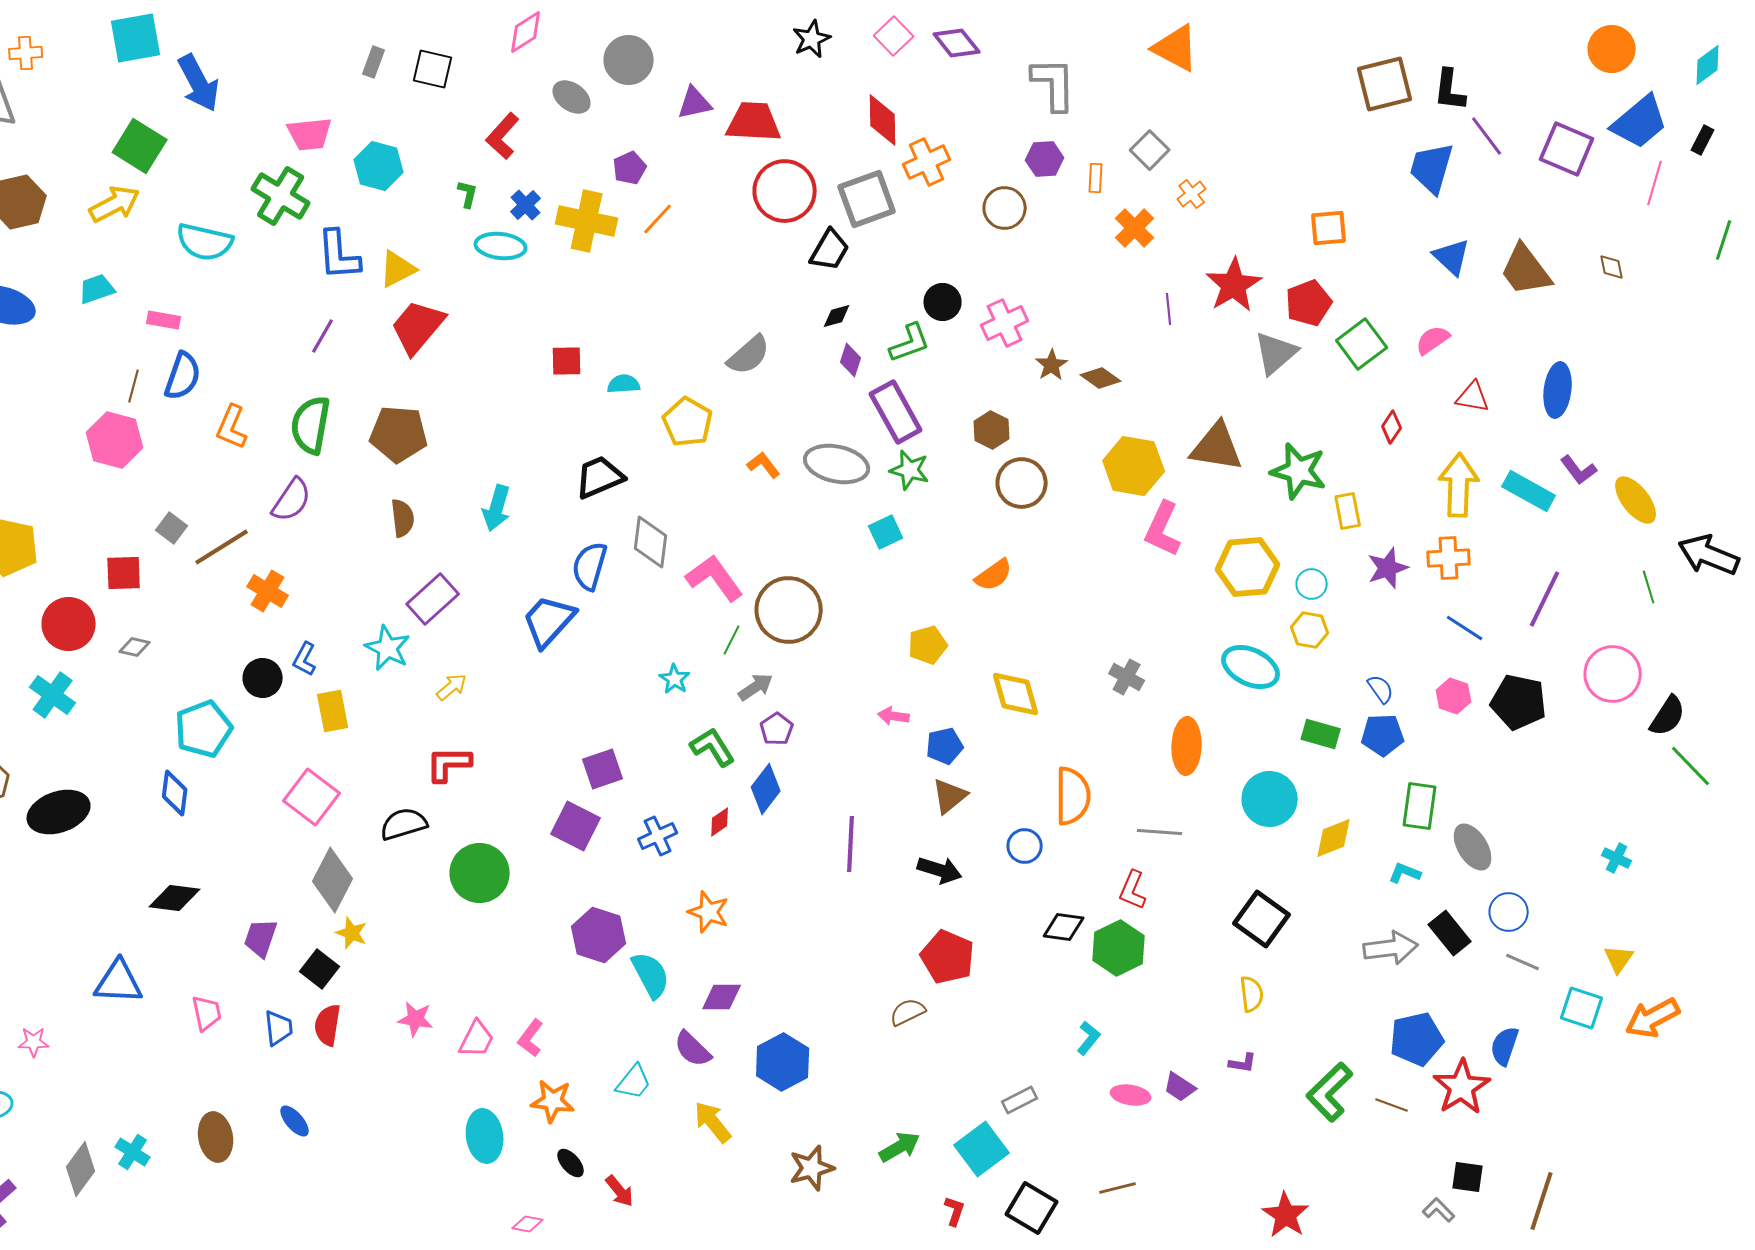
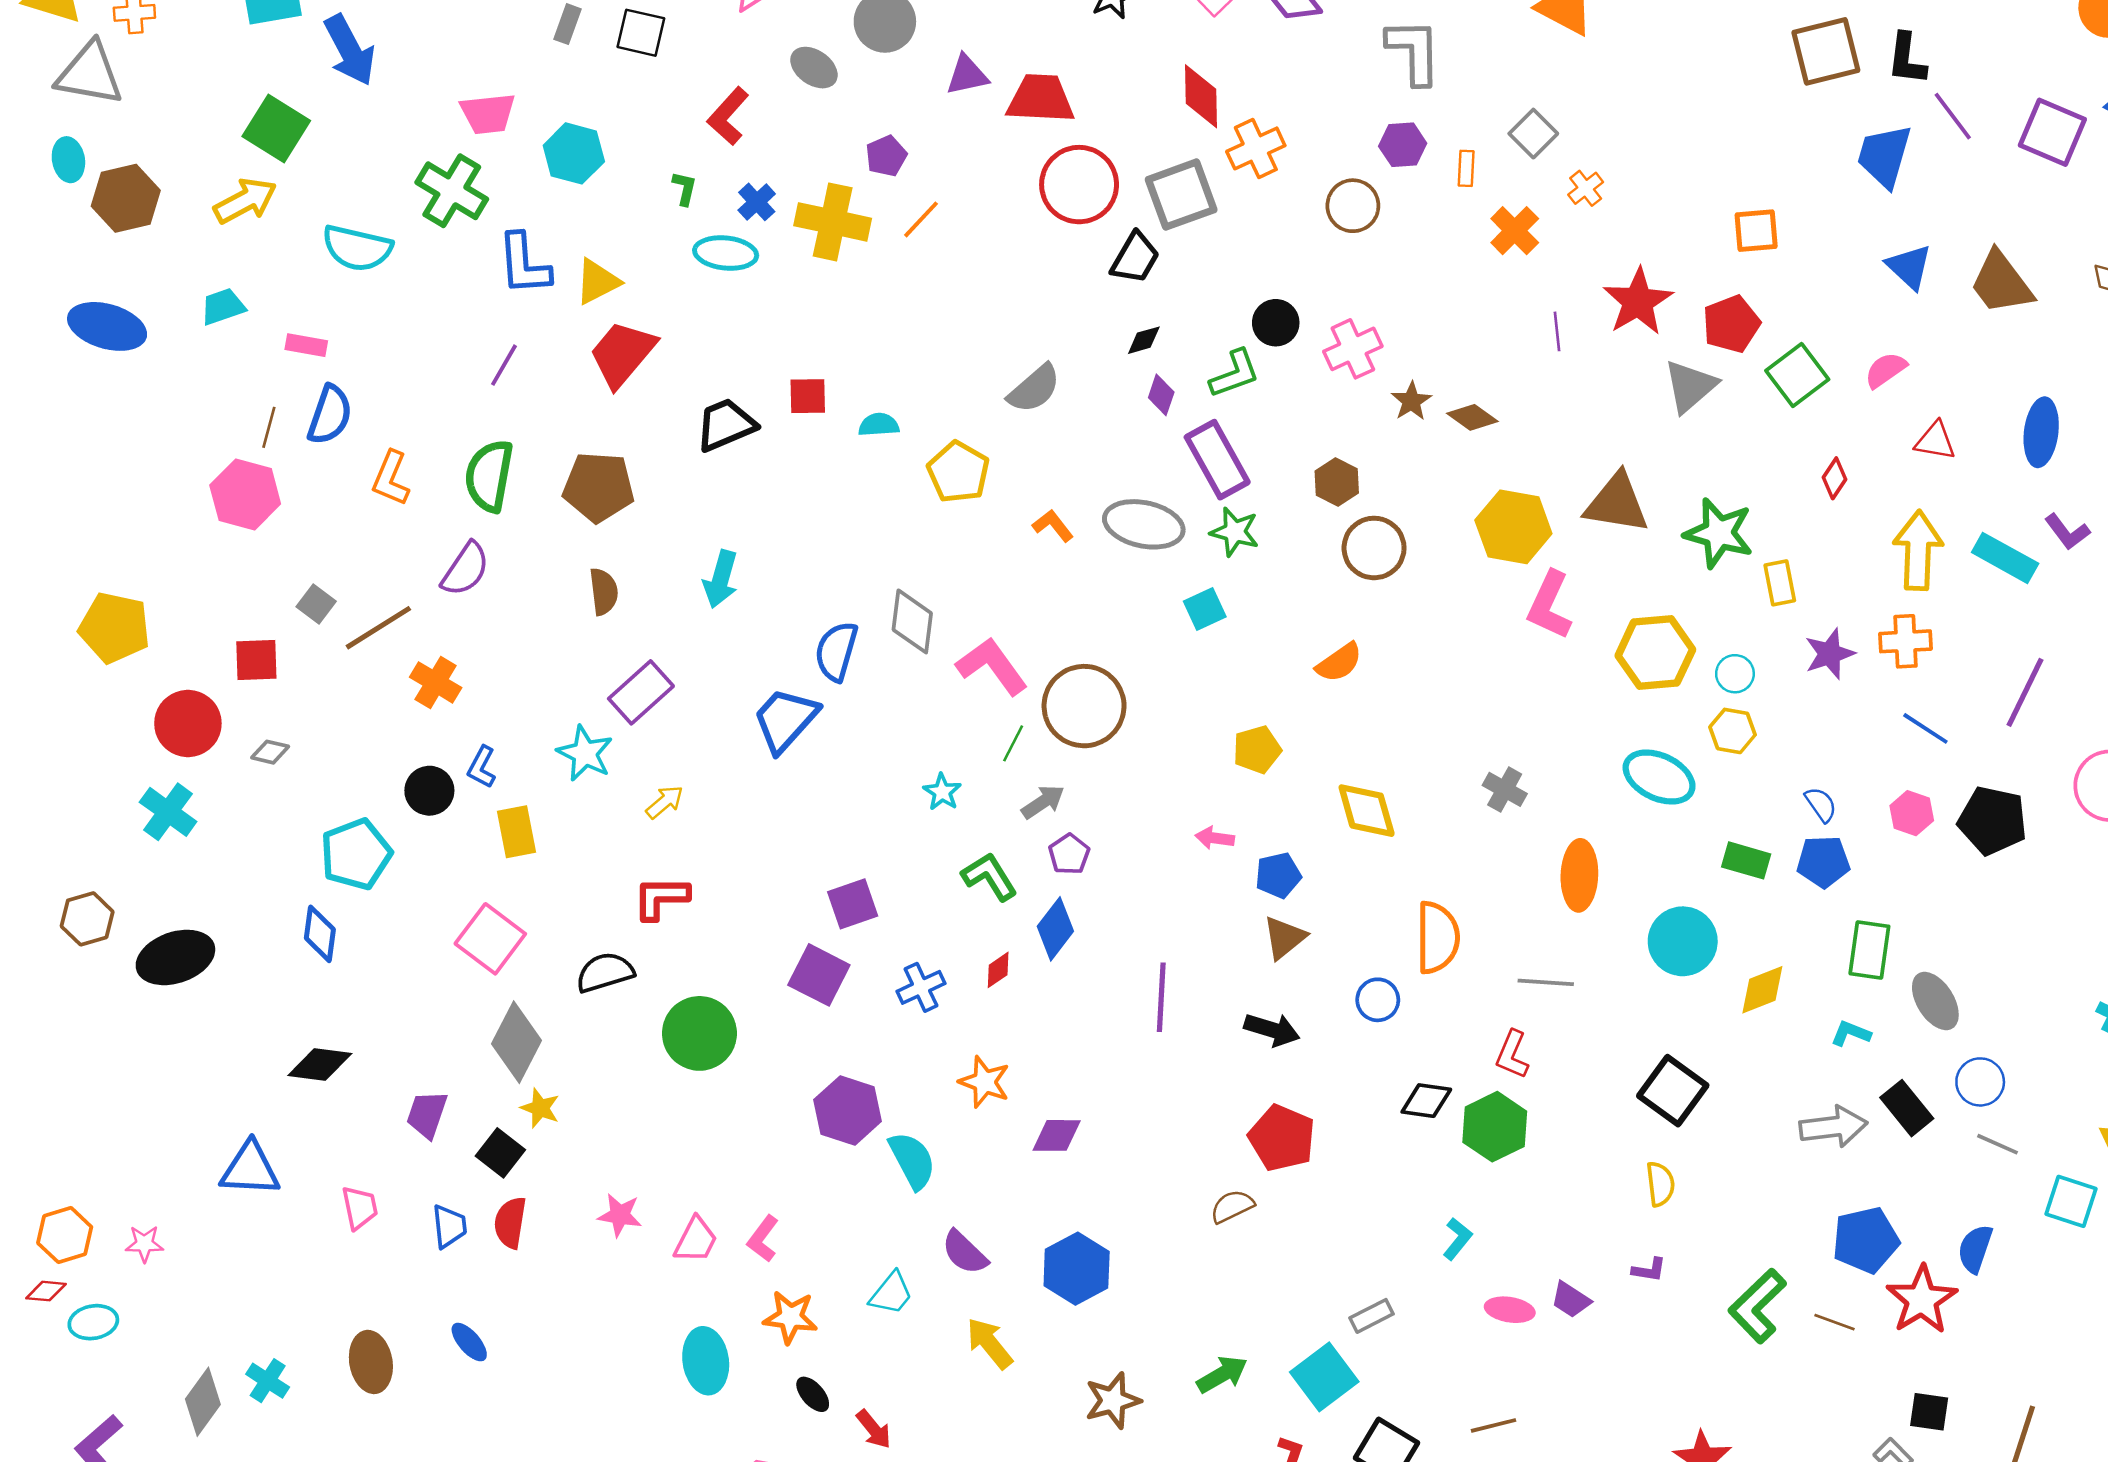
black trapezoid: (600, 477) -> (726, 425), moved
purple diamond: (722, 997) -> (1057, 1135), moved

